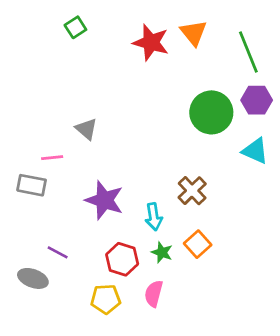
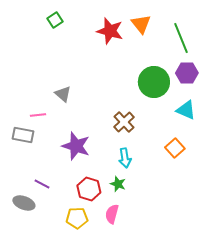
brown cross: (192, 191) -> (124, 122), moved
cyan arrow: (154, 217) -> (125, 158), moved
orange square: (198, 244) -> (175, 148), moved

